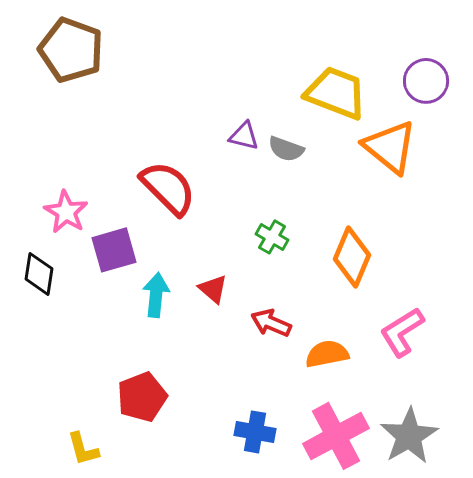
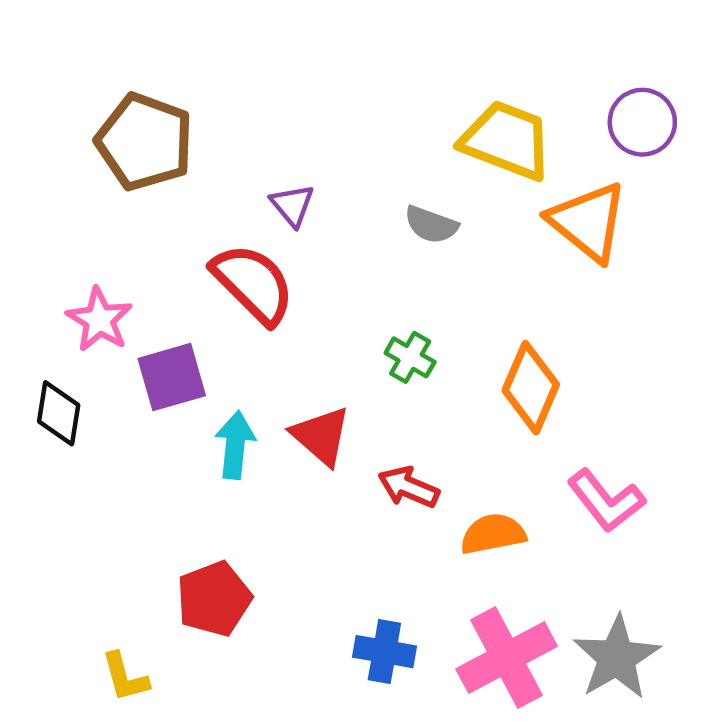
brown pentagon: (71, 50) -> (145, 142), moved
purple triangle: (244, 136) -> (292, 205), moved, turned 36
red triangle: (213, 289) -> (321, 436), size x1.4
pink L-shape: (402, 332) -> (606, 501), turned -96

